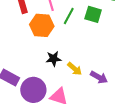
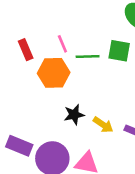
green line: (69, 16) -> (88, 57), turned 66

